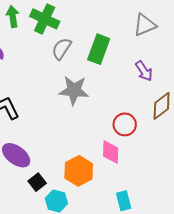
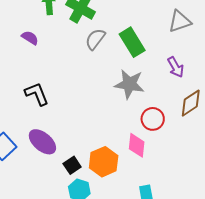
green rectangle: (99, 49) -> (132, 42), turned -56
gray star: (74, 90) -> (129, 84), moved
black square: (37, 182) -> (72, 165), moved

